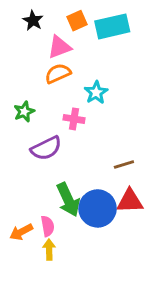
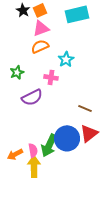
orange square: (77, 21) -> (40, 10), moved
brown line: (124, 164) -> (85, 108), turned 40
green arrow: (68, 200) -> (49, 145), moved, turned 50
red triangle: (130, 201) -> (89, 133), turned -36
yellow arrow: (49, 250) -> (34, 166), size x1.5

